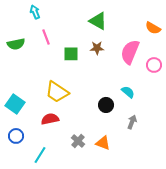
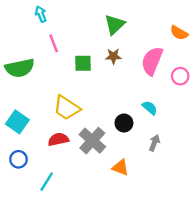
green triangle: (98, 21) -> (115, 25), turned 48
green semicircle: (16, 44) -> (20, 68), moved, size x1.4
gray cross: (78, 141) -> (92, 141), moved, size x1.6

